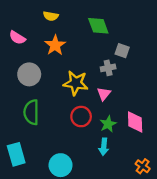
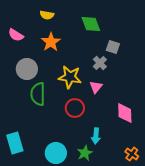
gray cross: (108, 68) -> (100, 63), turned -32
green semicircle: (31, 112) -> (38, 94), moved
green star: (108, 124) -> (85, 153), moved

